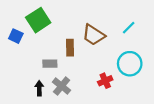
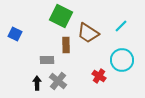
green square: (38, 20) -> (61, 16), moved, turned -30
red cross: (105, 81) -> (99, 76), turned -32

